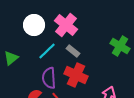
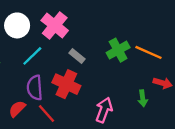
green cross: (120, 46) -> (118, 50), turned 30
gray rectangle: (73, 51) -> (77, 56), moved

